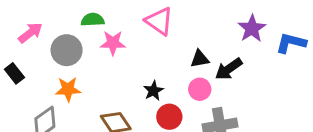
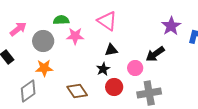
black triangle: (200, 59) -> (111, 50), moved

